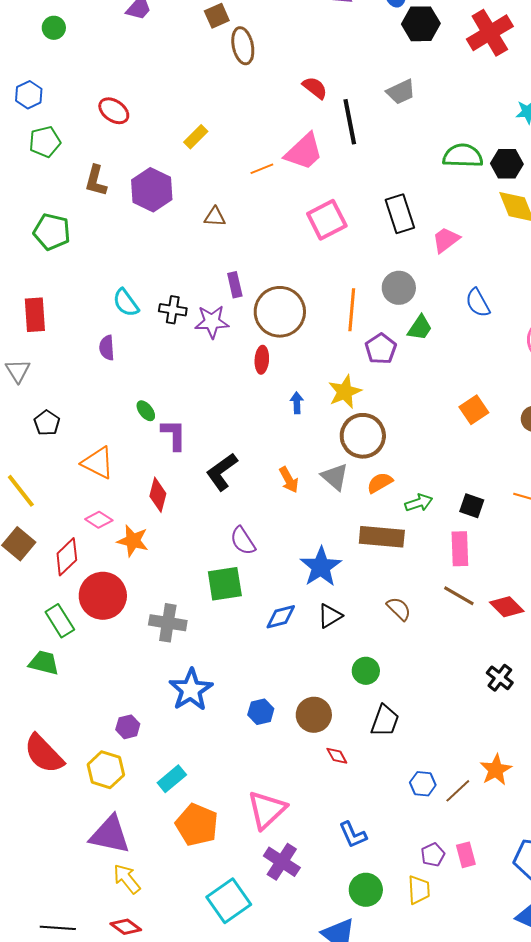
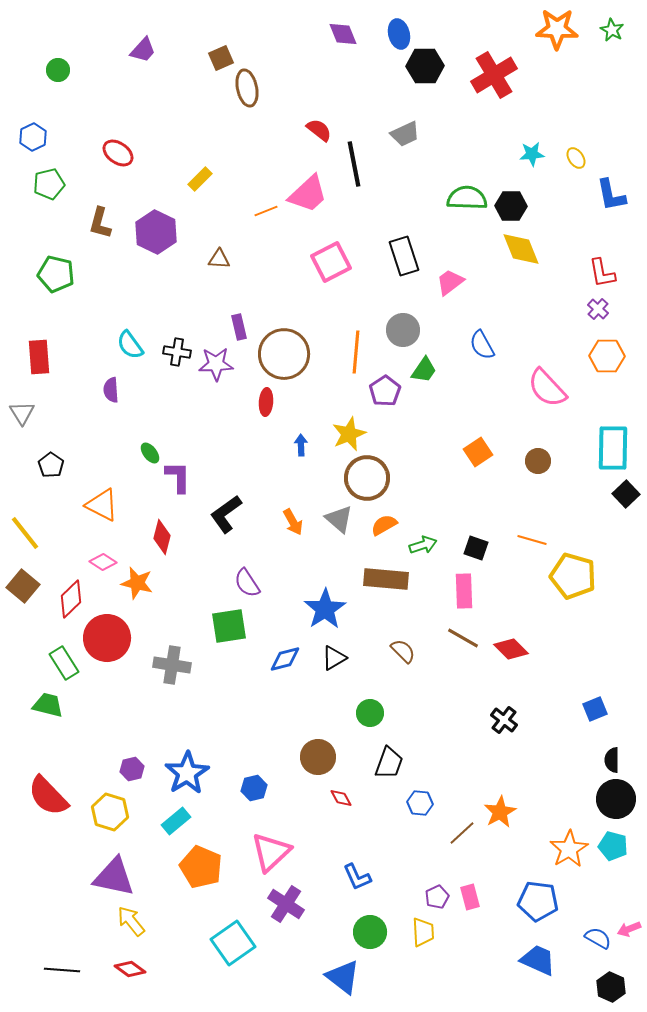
blue star: (191, 690) -> (187, 773), moved
blue hexagon: (261, 712) -> (254, 788), moved
blue hexagon: (423, 784) -> (420, 803), moved

